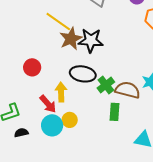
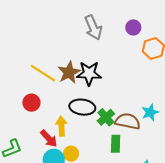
yellow line: (58, 22) -> (43, 73), moved

